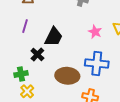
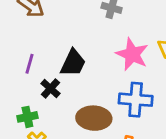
purple line: (25, 26) -> (30, 64), moved
pink star: (95, 32) -> (132, 54), size x1.6

